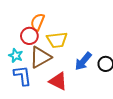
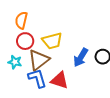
orange semicircle: (38, 22) -> (21, 20), moved
blue L-shape: (23, 76) -> (37, 78), moved

